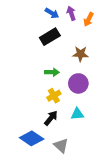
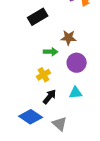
black rectangle: (50, 37) -> (38, 17), moved
brown star: (80, 54) -> (69, 38), moved
yellow cross: (54, 96) -> (44, 75), moved

